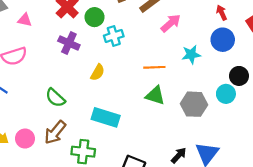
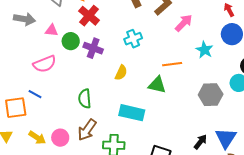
green circle: (95, 17) -> (71, 41), moved
cyan star: (191, 55) -> (204, 50), turned -30
green triangle: (155, 95) -> (157, 85), moved
green semicircle: (55, 98) -> (85, 99), turned 48

